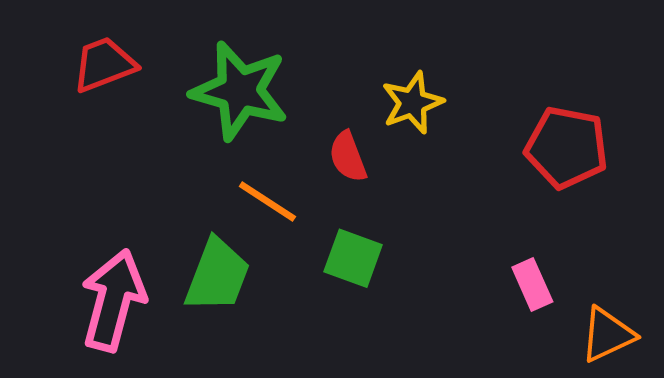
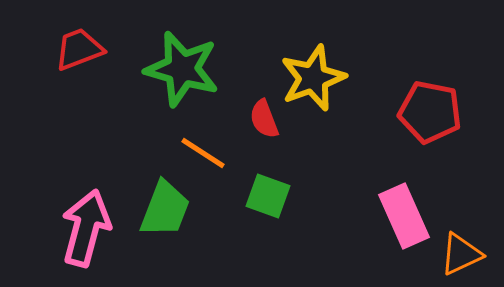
yellow star: (412, 103) -> (313, 78), size x1.4
pink rectangle: (532, 285) -> (404, 216), size x1.6

